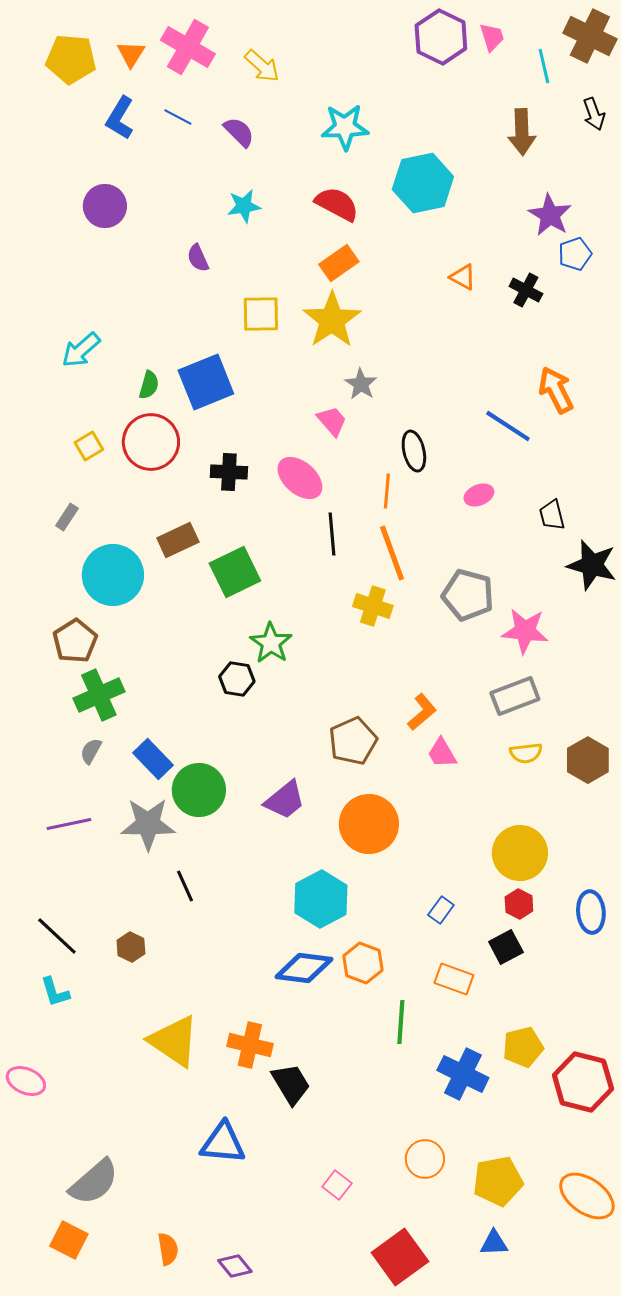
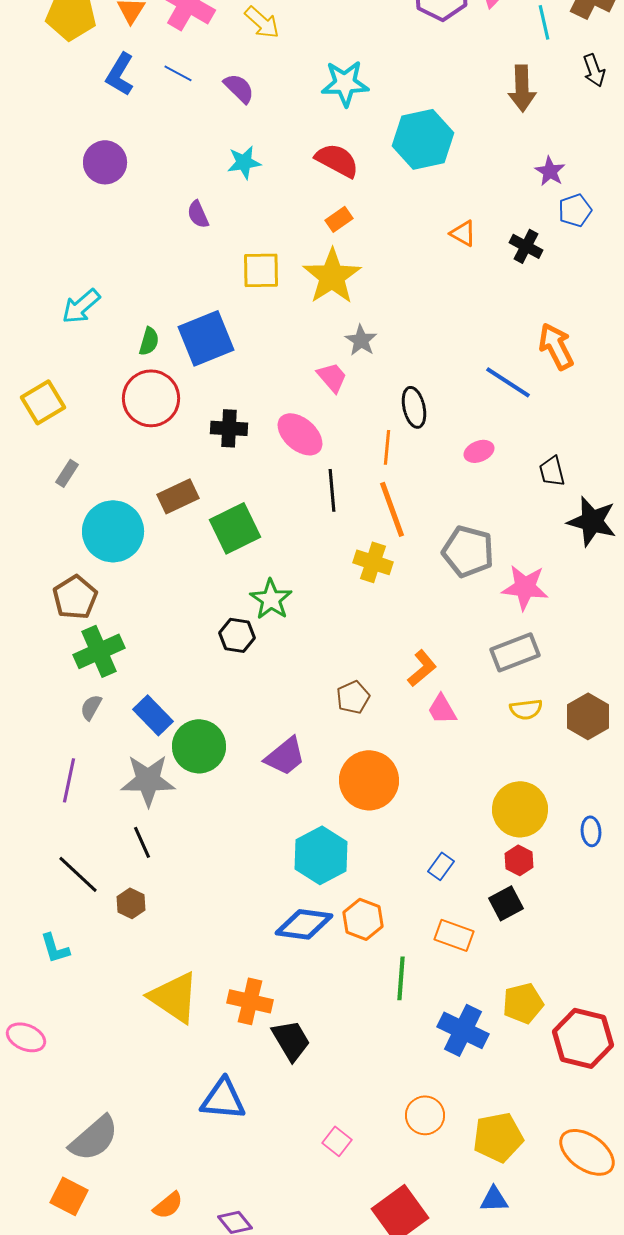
purple star: (550, 215) -> (550, 171), size x0.7
orange rectangle: (339, 263) -> (339, 219), size x0.7
yellow square: (89, 446) -> (43, 402), moved, size x1.5
brown pentagon: (353, 741) -> (353, 697), size x0.7
purple line: (69, 824) -> (69, 780), turned -66
black line: (185, 886) -> (142, 842), moved
blue ellipse: (591, 912) -> (591, 831), moved, size x0.7
black line: (57, 936) -> (78, 874), moved
orange semicircle: (168, 1249) -> (168, 1205), turned 60

